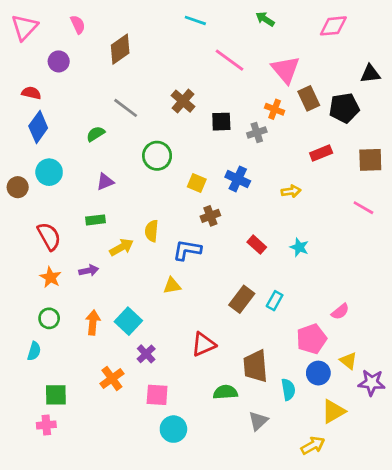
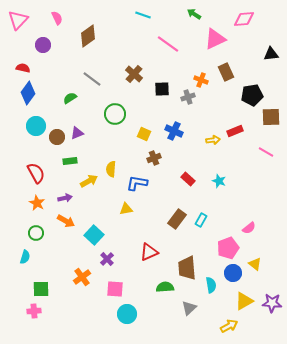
pink triangle: (286, 70) -> (215, 39), moved, turned 45
black pentagon: (344, 108) -> (252, 95), moved
red rectangle: (321, 153) -> (235, 131), moved
brown circle: (18, 187) -> (57, 137), moved
orange arrow: (93, 322) -> (66, 221), moved, turned 114
purple star: (372, 383) -> (272, 303), moved

